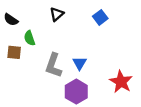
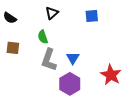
blue square: (100, 17) -> (92, 16), turned 32
green semicircle: (29, 38) -> (43, 37), moved

